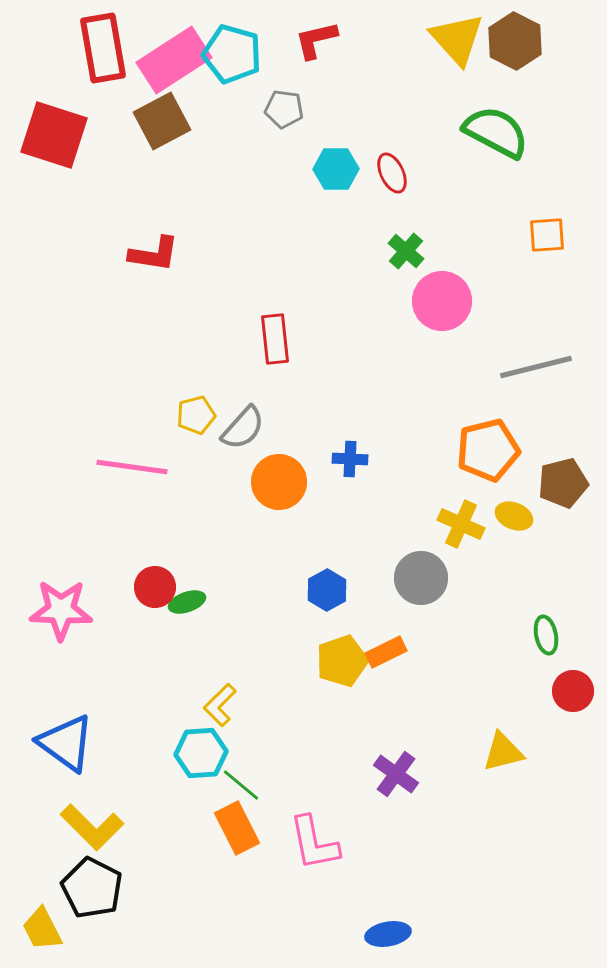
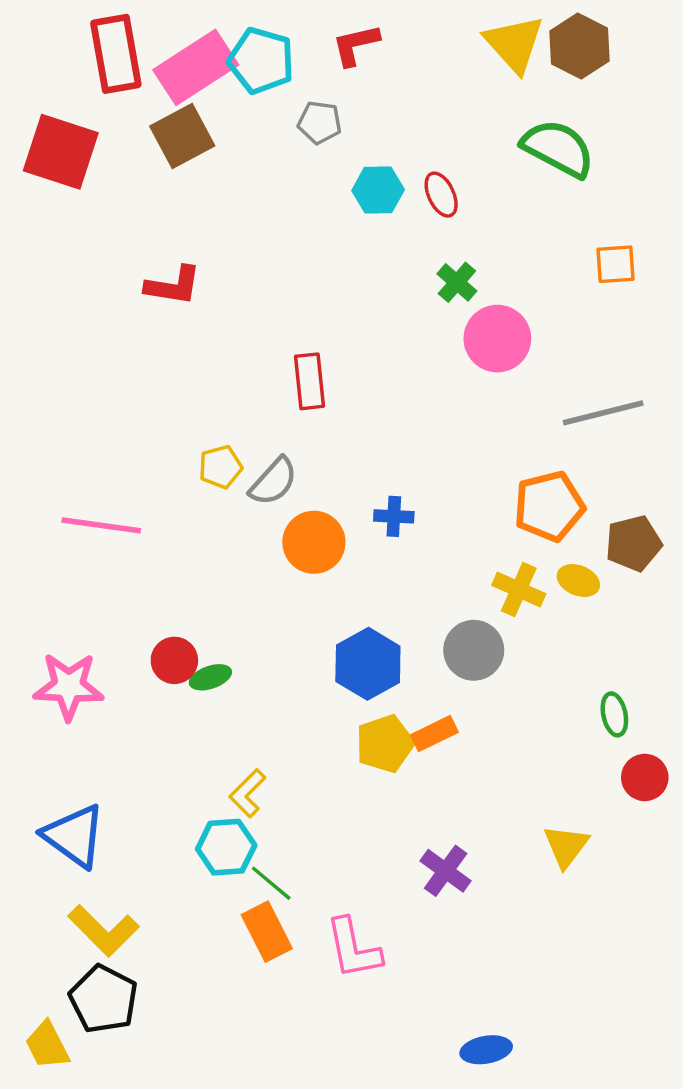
pink line: (132, 467) -> (101, 525), moved
blue hexagon: (327, 590) -> (368, 664), size x1.5
yellow triangle: (503, 752) -> (566, 846), turned -39
blue ellipse: (388, 934) -> (486, 1050), moved

